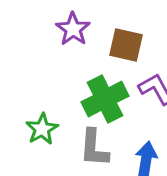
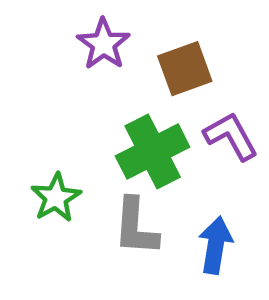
brown square: (126, 45) -> (185, 69), turned -33

